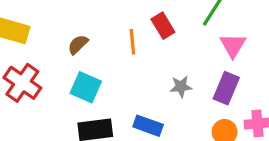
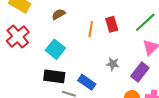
brown semicircle: (78, 45) -> (59, 14), moved

